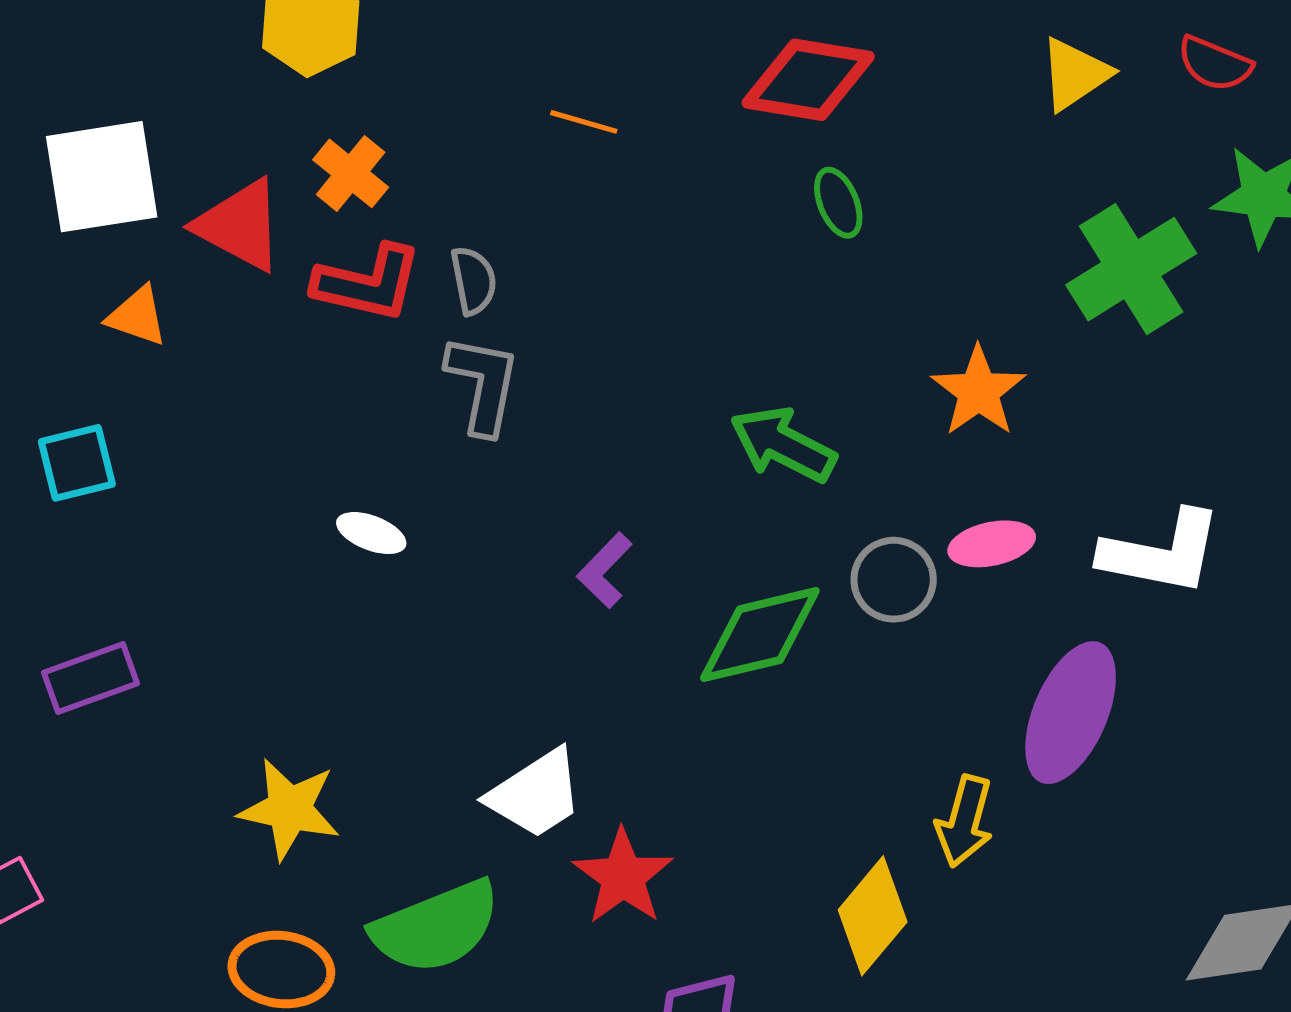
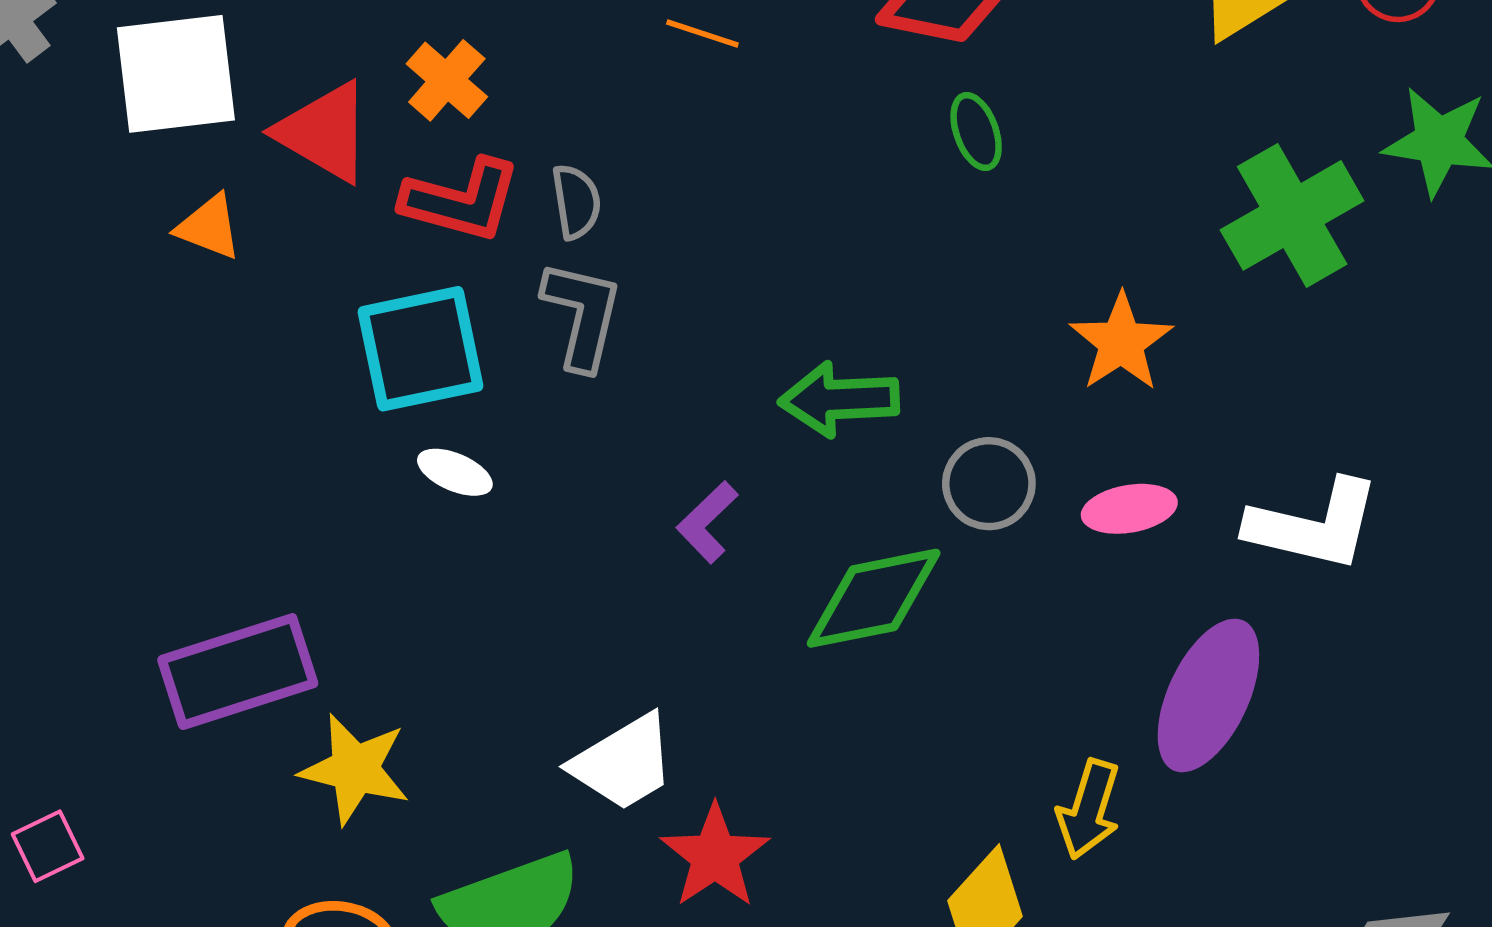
green arrow: (783, 445) -> (839, 399), moved, turned -32
cyan square: (77, 463) -> (420, 349), moved, size x1.5
gray circle: (894, 580) -> (989, 484), moved
purple rectangle: (91, 678) -> (238, 672), moved, size x1.5

